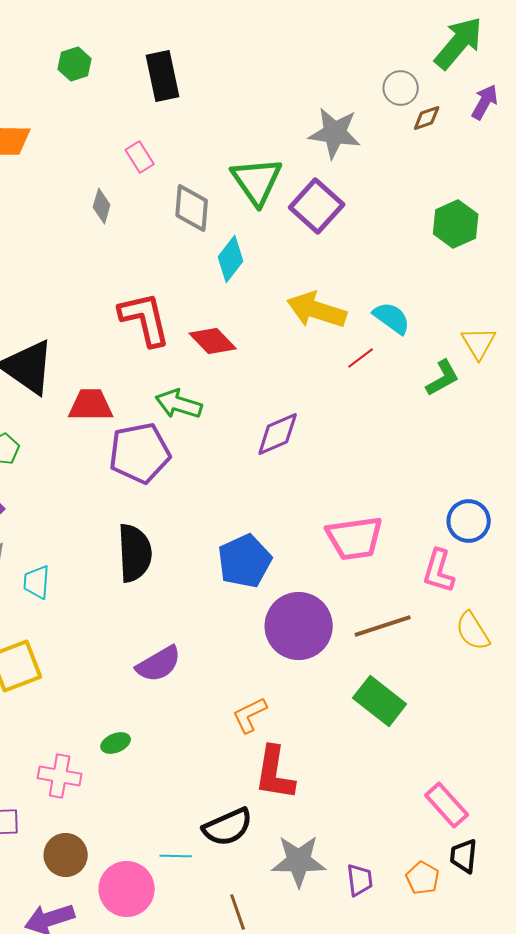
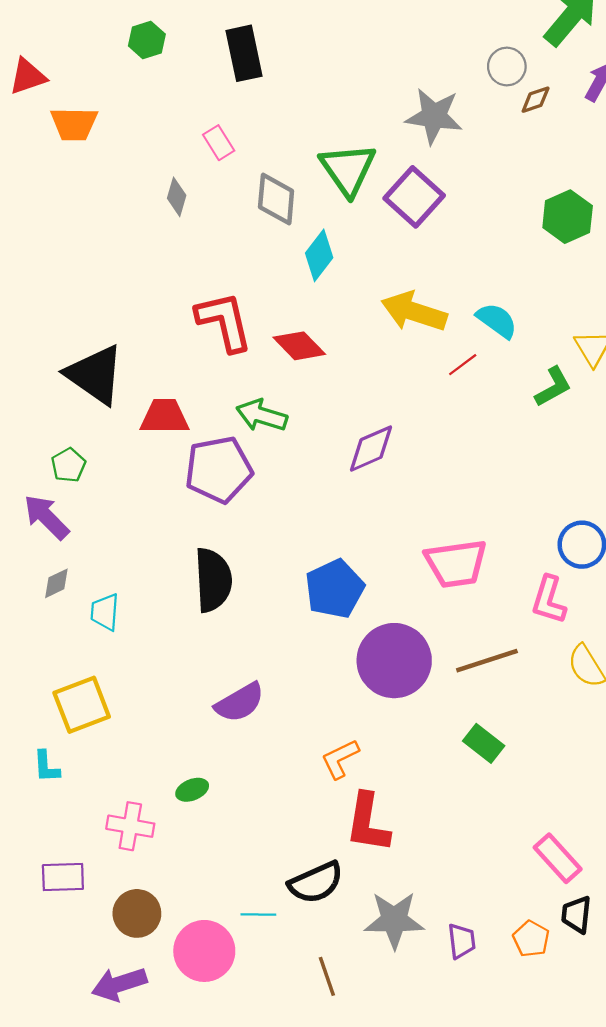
green rectangle: (380, 701) -> (484, 743), size x0.7

